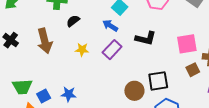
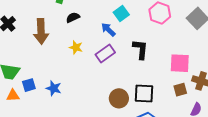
black L-shape: (146, 38) -> (140, 49), turned -110

